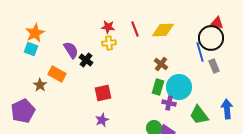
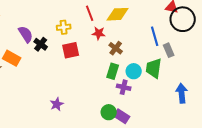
red star: (108, 27) -> (99, 33), moved
black circle: (211, 38) -> (183, 19), moved
cyan circle: (179, 87) -> (134, 71), size x0.6
red square: (103, 93) -> (71, 50), moved
green trapezoid: (199, 115) -> (154, 68), moved, turned 45

